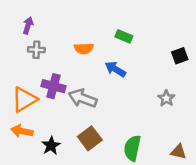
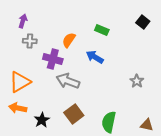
orange semicircle: (84, 49) -> (69, 40), turned 126
black square: (180, 56) -> (143, 22), moved, turned -32
purple cross: (53, 86) -> (53, 59), moved

